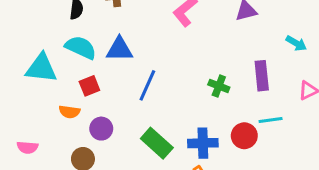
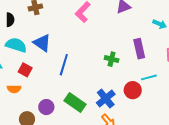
blue triangle: (119, 49) -> (42, 43), turned 42
red square: (89, 86) -> (25, 70), turned -32
purple circle: (101, 129) -> (46, 107), moved
blue cross: (203, 143) -> (106, 99), turned -30

